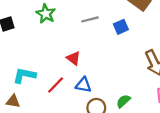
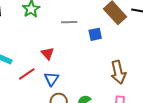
blue triangle: (83, 85) -> (51, 79), turned 42

